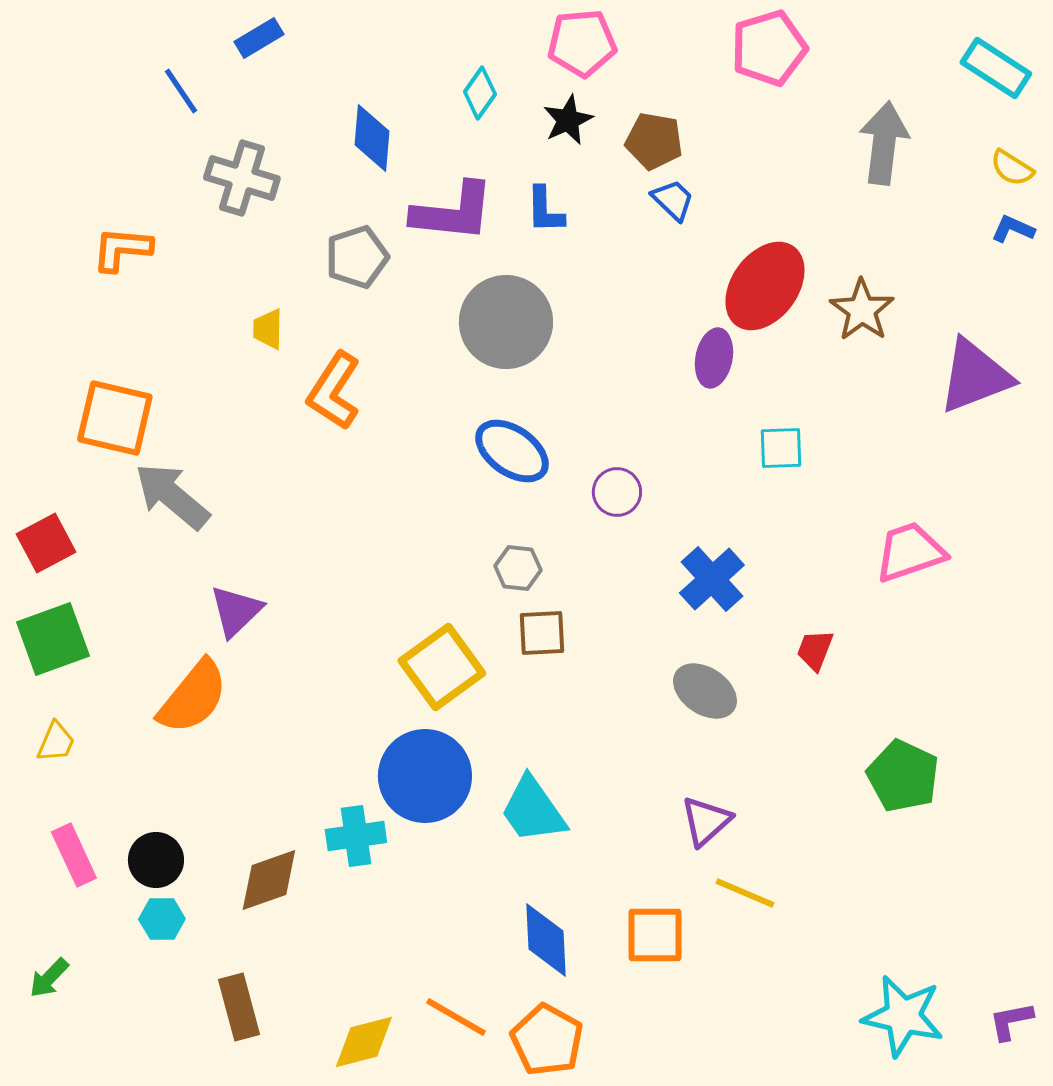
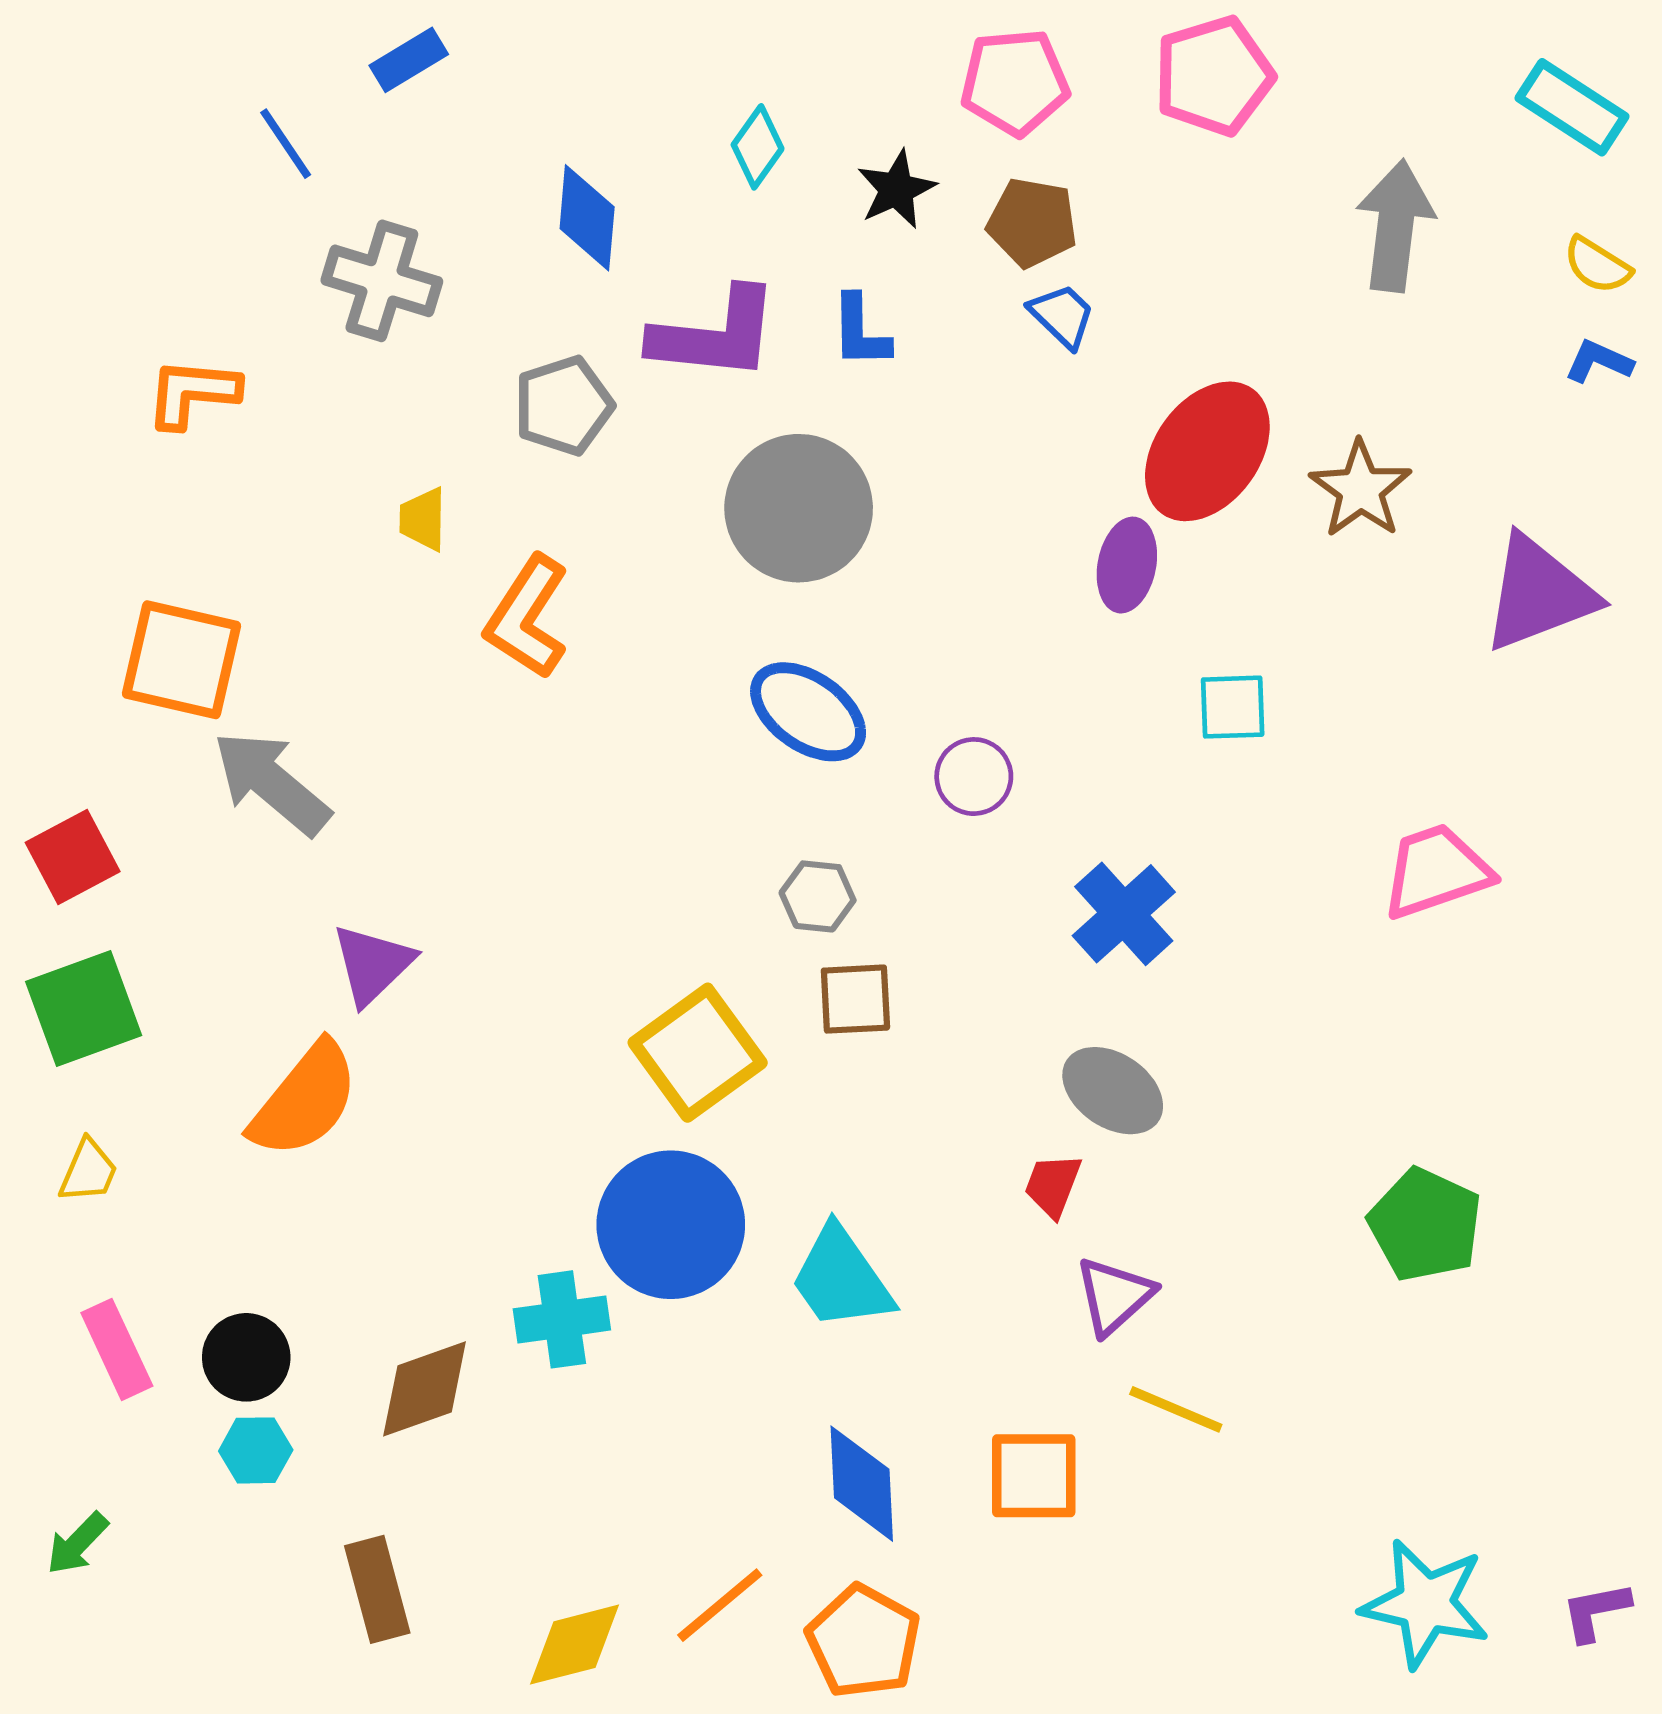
pink pentagon: (582, 43) -> (1015, 82), moved
red trapezoid: (815, 650) -> (1053, 1185), moved
orange line: (456, 1017) -> (720, 1605), turned -70

